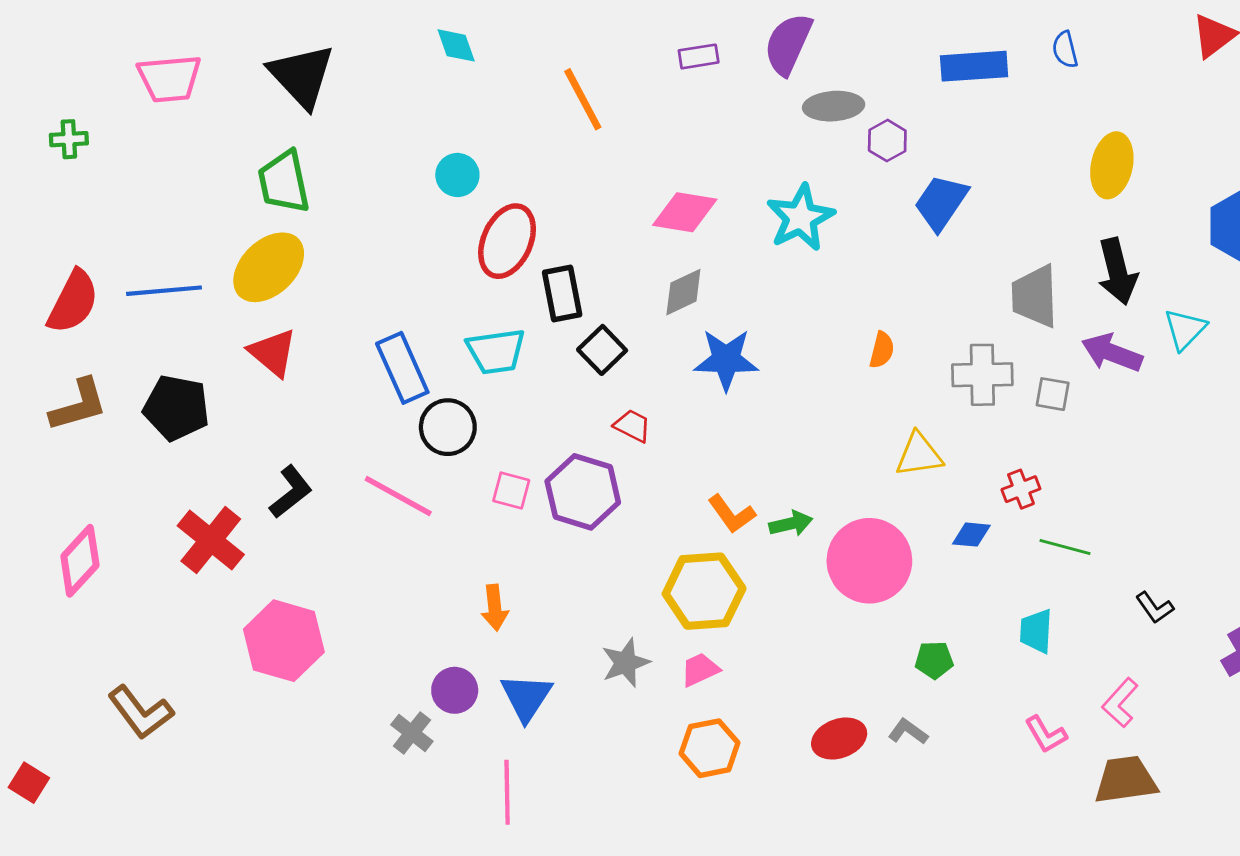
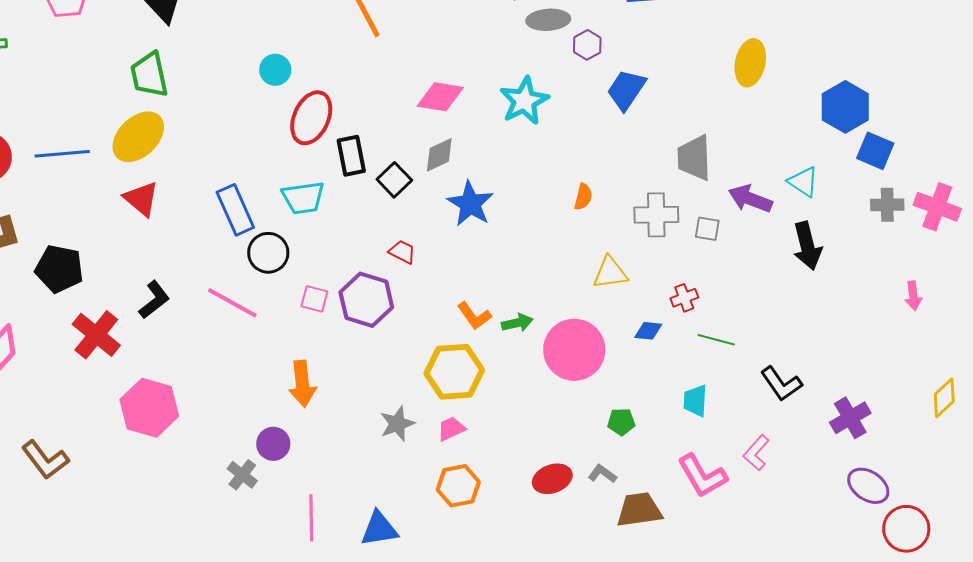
black arrow: (1117, 271) -> (807, 246), moved
cyan triangle: (1185, 329) -> (803, 182), turned -40
black square: (602, 350) -> (394, 180), moved
blue star: (726, 360) -> (470, 204), turned 30
black pentagon: (176, 408) -> (59, 269), moved
orange arrow: (495, 608) -> (302, 384), size x1.4
black L-shape: (1155, 608) -> (781, 384), size x1.5
blue triangle: (526, 697) -> (379, 529), moved, turned 48
pink L-shape: (1046, 734) -> (702, 476), size x1.6
brown trapezoid: (1126, 780) -> (639, 510), moved

